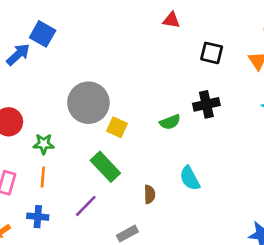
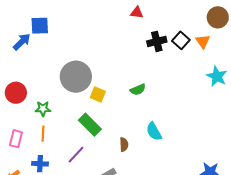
blue square: (43, 34) -> (40, 26), turned -30
black square: (212, 53) -> (181, 40), moved, turned 30
black cross: (206, 104) -> (157, 41), moved

